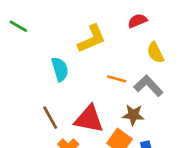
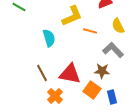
orange line: (117, 79) -> (90, 31), moved

